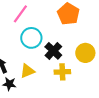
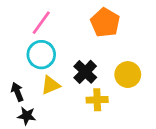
cyan circle: (31, 38) -> (41, 55), moved
yellow triangle: (27, 71) -> (51, 85), moved

